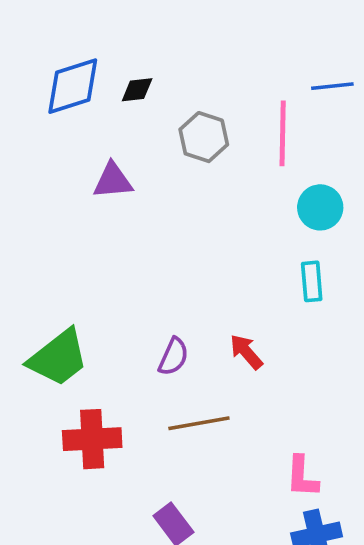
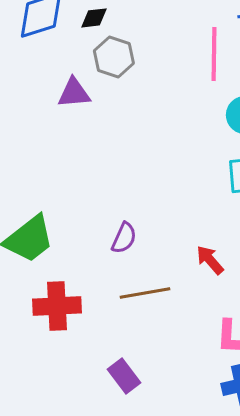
gray hexagon: (204, 137) -> (114, 57), moved
red arrow: (246, 352) -> (210, 260), moved

